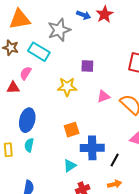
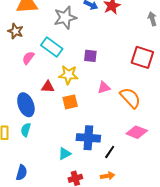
cyan rectangle: (39, 52) -> (52, 47), moved
red triangle: (13, 88) -> (48, 87), moved
blue ellipse: (27, 120) -> (26, 105), turned -40
orange square: (72, 130) -> (70, 102), moved

